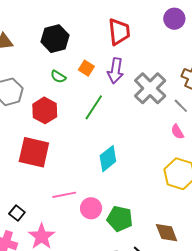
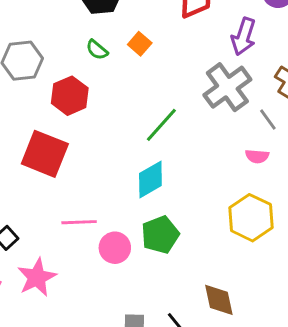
purple arrow: (115, 71) -> (244, 36), moved
green line: (94, 107) -> (161, 125), moved
pink semicircle: (177, 132) -> (257, 156), turned -63
green pentagon: (120, 219) -> (160, 235), moved, turned 30

